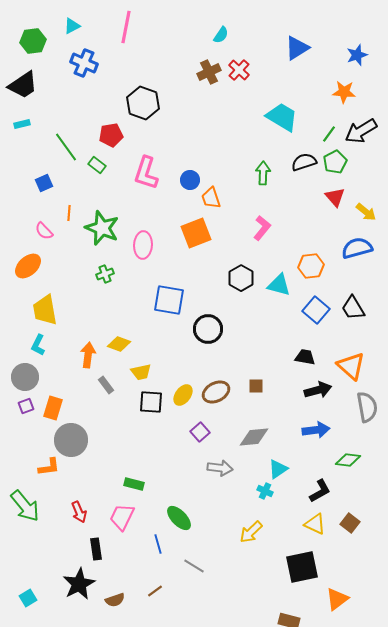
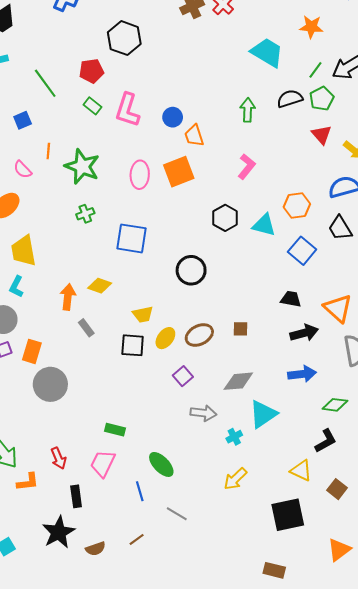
orange star: (344, 92) -> (311, 27), moved
green rectangle: (97, 165) -> (92, 106), moved
pink ellipse: (143, 245) -> (140, 175), moved
blue square: (169, 300) -> (132, 238), moved
black trapezoid: (353, 308) -> (340, 228), moved
yellow trapezoid: (141, 372) -> (143, 314), moved
orange L-shape: (49, 467) -> (28, 482), moved
cyan triangle: (278, 469) -> (263, 414), size x1.4
cyan cross: (265, 491) -> (234, 437), moved, turned 35
black L-shape: (320, 491) -> (326, 441), moved
brown square: (350, 523) -> (337, 489), moved
orange triangle: (337, 599) -> (339, 550), moved

